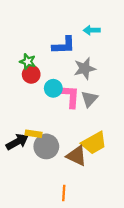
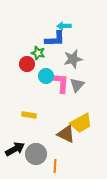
cyan arrow: (92, 30) -> (64, 26), moved
green star: (28, 62) -> (38, 53), moved
black arrow: (17, 142) -> (15, 149), moved
gray circle: (46, 146) -> (36, 154), moved

